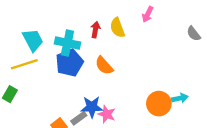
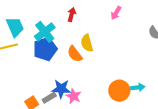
yellow semicircle: (117, 28) -> (87, 43), moved
red arrow: (95, 30) -> (72, 14), moved
cyan cross: (67, 43) -> (45, 32), turned 35

